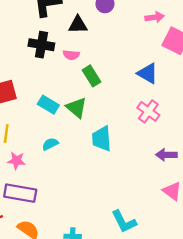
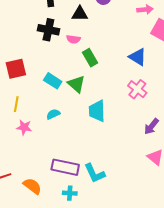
purple arrow: (166, 155) -> (151, 126), turned -54
purple rectangle: (20, 193) -> (65, 167), moved
cyan L-shape: (124, 222) -> (95, 173), moved

